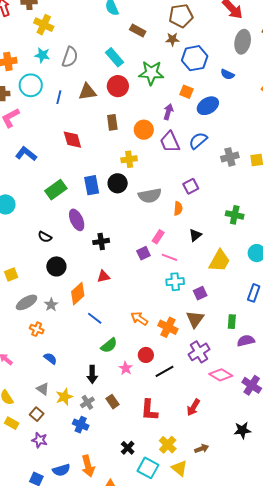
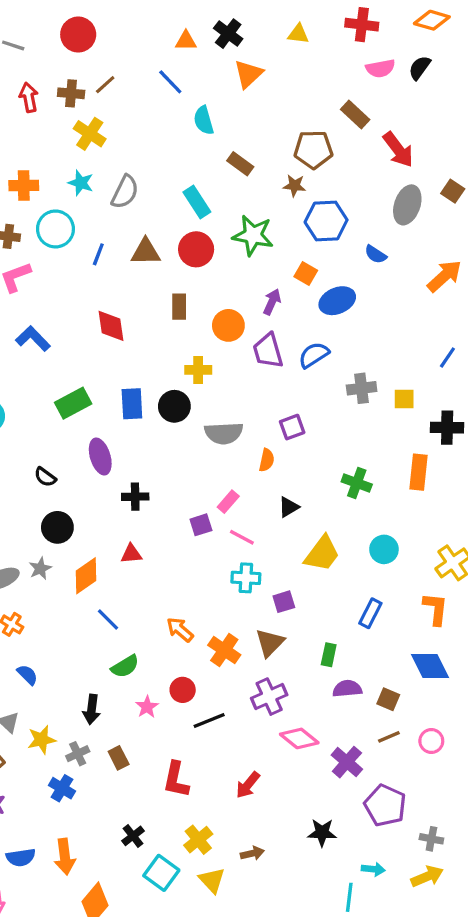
gray star: (51, 305) -> (40, 568), moved

